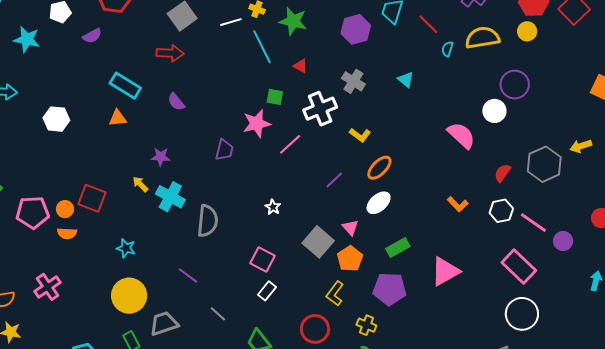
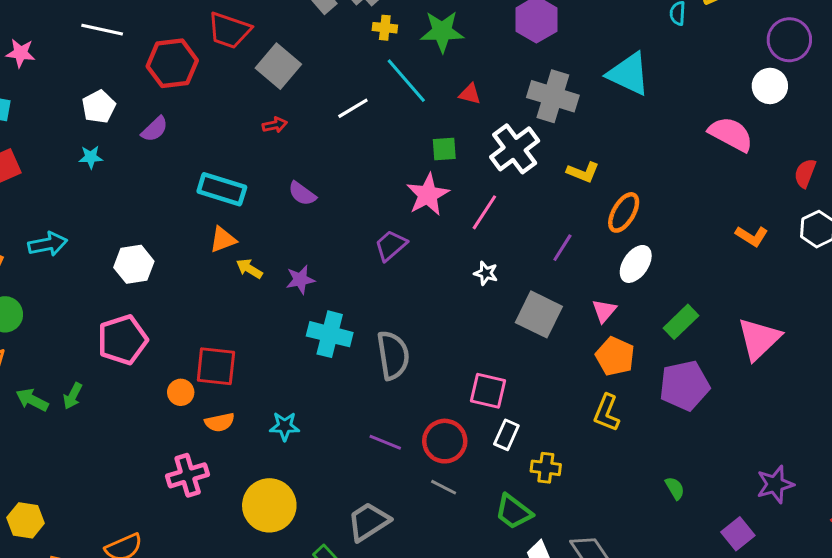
white line: (231, 22) -> (353, 108), moved
cyan star: (27, 39) -> (91, 157), moved, size x0.6
red arrow: (170, 53) -> (275, 125), size x0.6
cyan triangle: (406, 80) -> (629, 74), size x1.8
gray cross: (353, 81) -> (553, 96), size x1.4
purple trapezoid: (224, 150) -> (391, 245), turned -130
yellow arrow: (140, 184) -> (249, 269), moved
white star: (273, 207) -> (486, 273), moved
pink pentagon: (33, 212) -> (123, 340), moved
pink triangle: (350, 228) -> (604, 311), turned 36
orange semicircle: (67, 233) -> (220, 422), moved
gray square: (318, 242) -> (539, 314), moved
pink cross: (48, 287) -> (188, 475), moved, turned 32
yellow circle: (129, 296) -> (269, 505), moved
yellow cross: (366, 325) -> (546, 468), moved
red circle: (315, 329) -> (445, 441), moved

